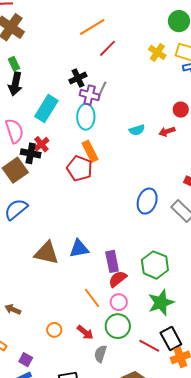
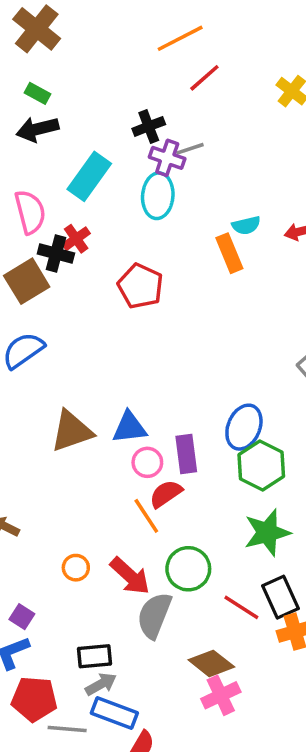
green rectangle: (14, 64) -> (38, 93), turned -40
black arrow: (15, 84) -> (37, 129), turned 60
gray line: (102, 89) -> (190, 149), turned 42
orange rectangle: (90, 151) -> (229, 253), moved
blue ellipse: (147, 201) -> (244, 427), moved
brown triangle: (47, 253) -> (72, 431), turned -36
red semicircle: (118, 279) -> (166, 494), moved
pink circle: (119, 302) -> (147, 462), moved
red arrow: (85, 332) -> (130, 576), size x1.4
gray semicircle: (100, 354) -> (154, 615), size x1.5

